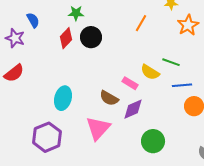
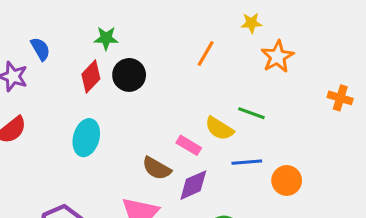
blue line: (182, 85) -> (247, 162), moved
cyan ellipse: (63, 98) -> (86, 138), moved

